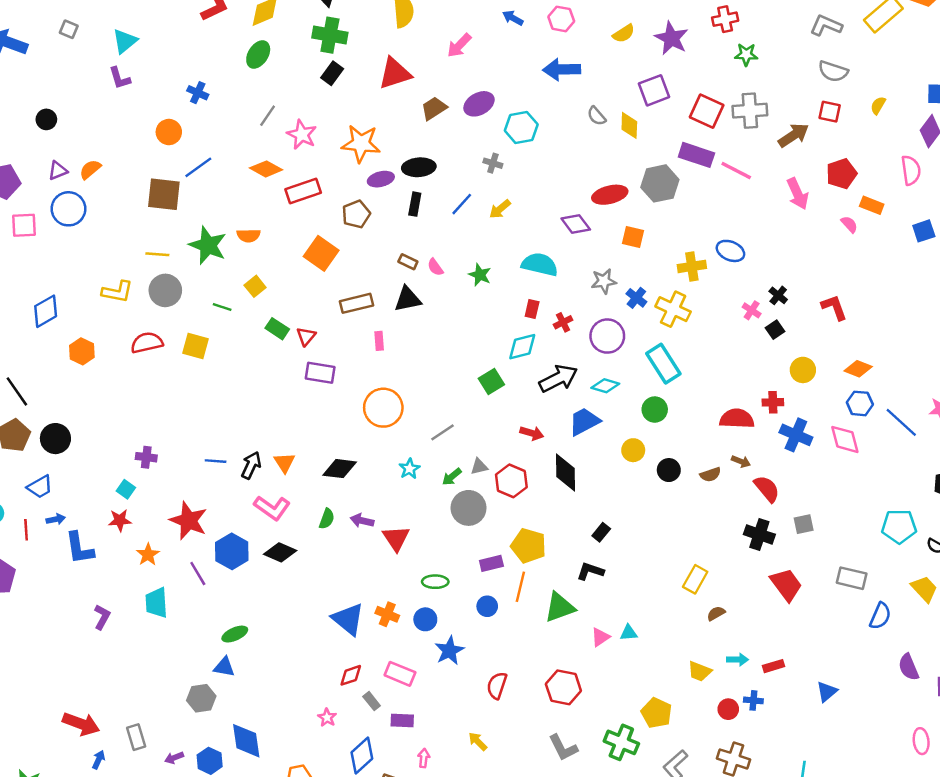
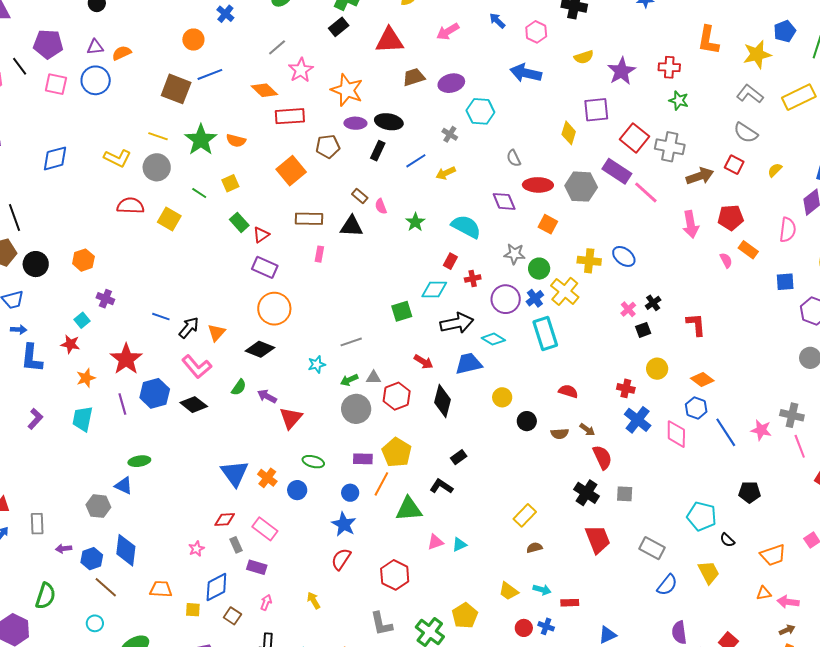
gray semicircle: (597, 116) -> (514, 158), moved
blue cross: (636, 298) -> (535, 298), moved
orange hexagon: (82, 351) -> (83, 260), moved
orange circle: (383, 408) -> (274, 309), moved
green circle: (655, 410) -> (539, 269), moved
red semicircle: (737, 419) -> (568, 391), moved, size x0.7
cyan triangle: (629, 633) -> (459, 545), turned -35
blue star: (449, 651) -> (344, 524), moved, turned -30

